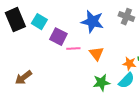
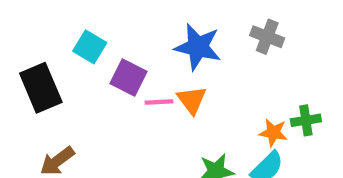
black rectangle: (15, 20) -> (41, 88), moved
orange triangle: (96, 54) -> (192, 100), moved

